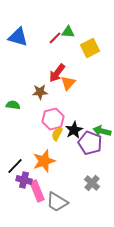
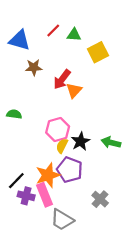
red line: (55, 38) -> (53, 30), moved
brown star: (40, 92) -> (34, 67), moved
purple pentagon: (90, 143) -> (70, 170), moved
pink rectangle: (37, 191) -> (45, 195), moved

